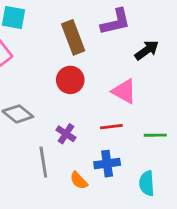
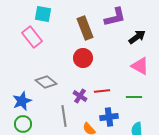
pink triangle: (124, 91) -> (140, 66), moved
red line: (111, 127) -> (102, 91), moved
green line: (155, 135) -> (134, 97), moved

